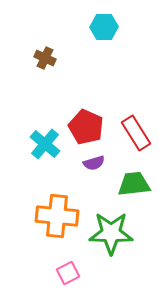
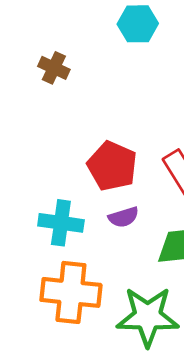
cyan cross: (45, 144) -> (61, 223), moved, turned -32

